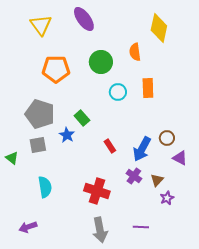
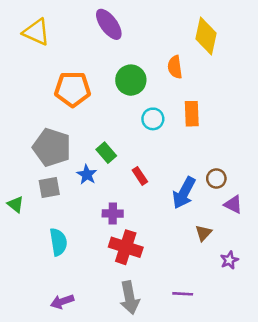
yellow triangle: (41, 25) -> (36, 32), moved, turned -30
red rectangle: (110, 146) -> (140, 176), moved
purple cross: (134, 176) -> (113, 213), moved, turned -35
purple star: (167, 198) -> (229, 260), moved
purple arrow: (28, 227) -> (62, 302), moved

